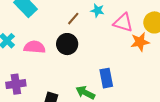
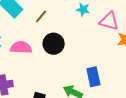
brown line: (73, 19) -> (41, 16), moved

